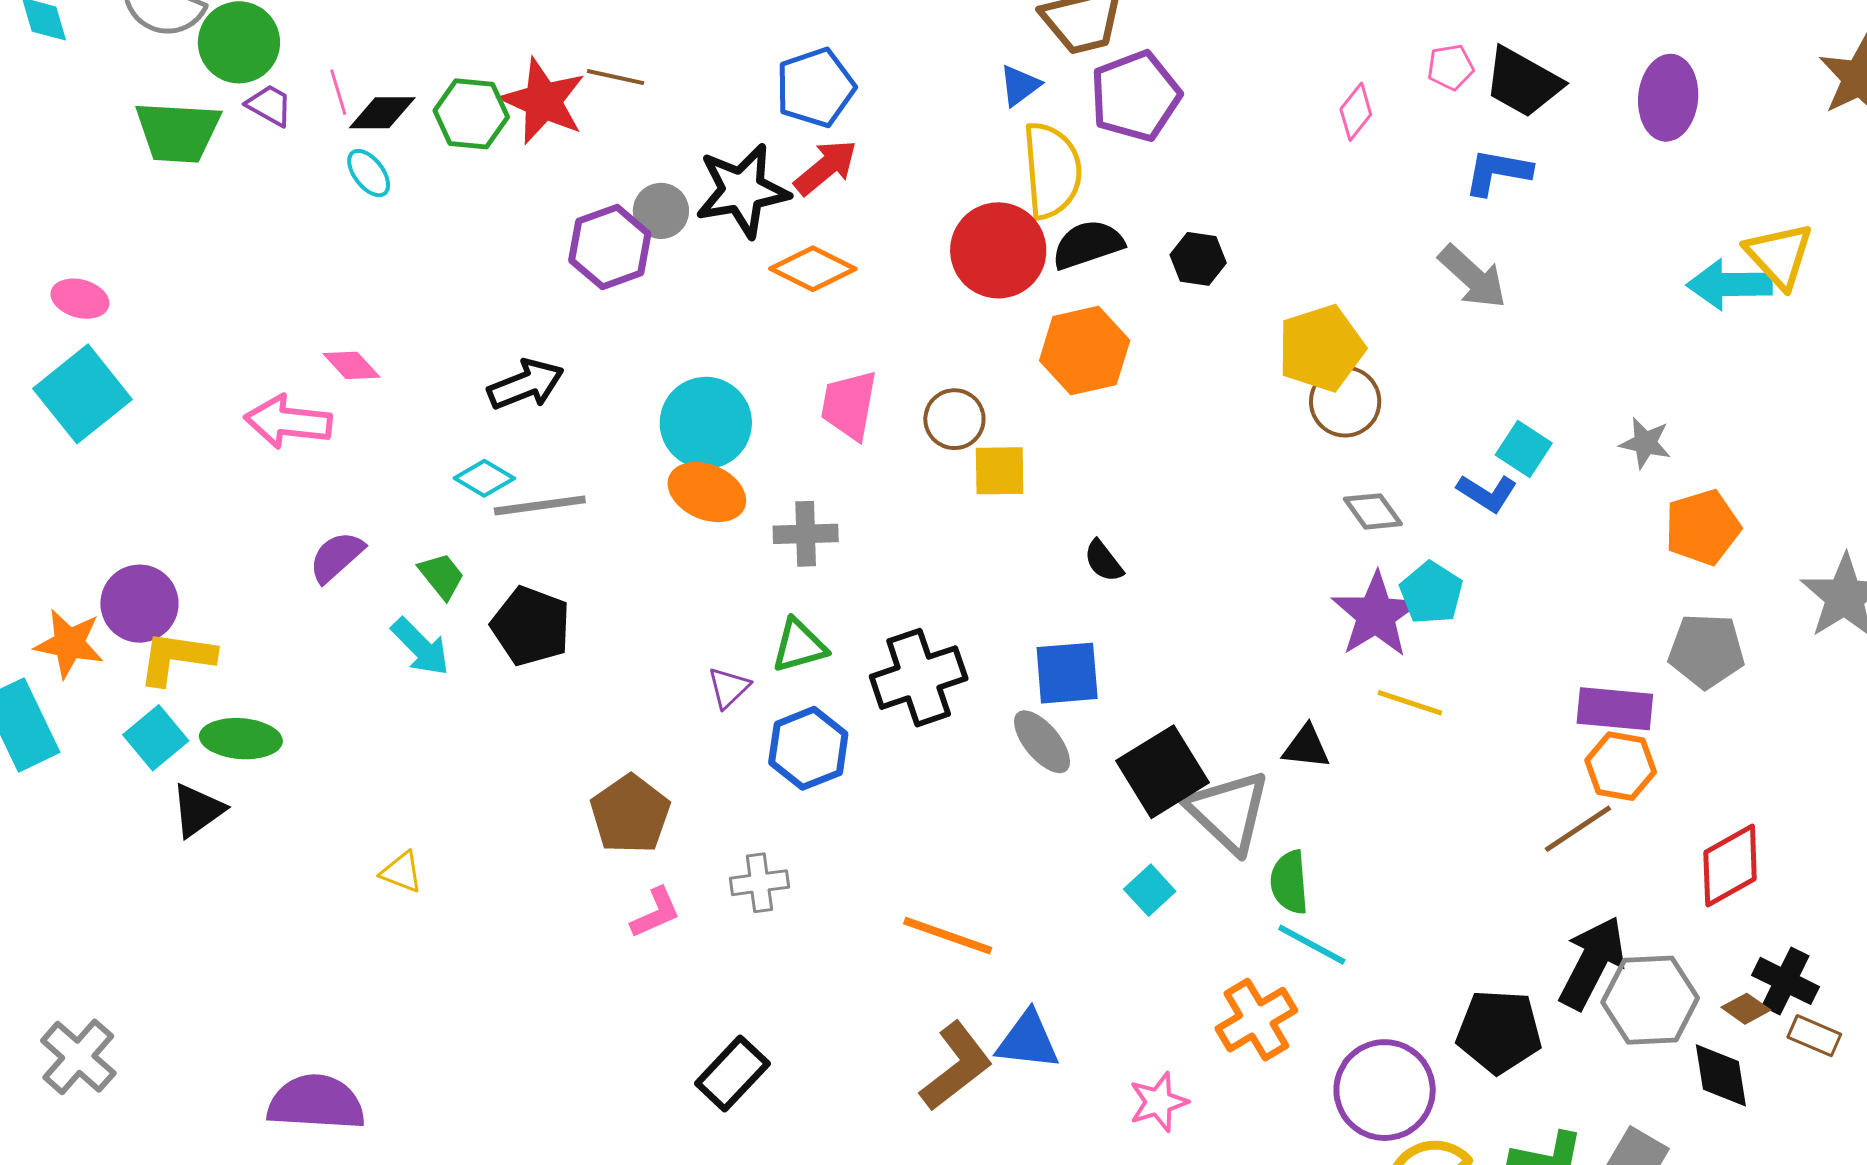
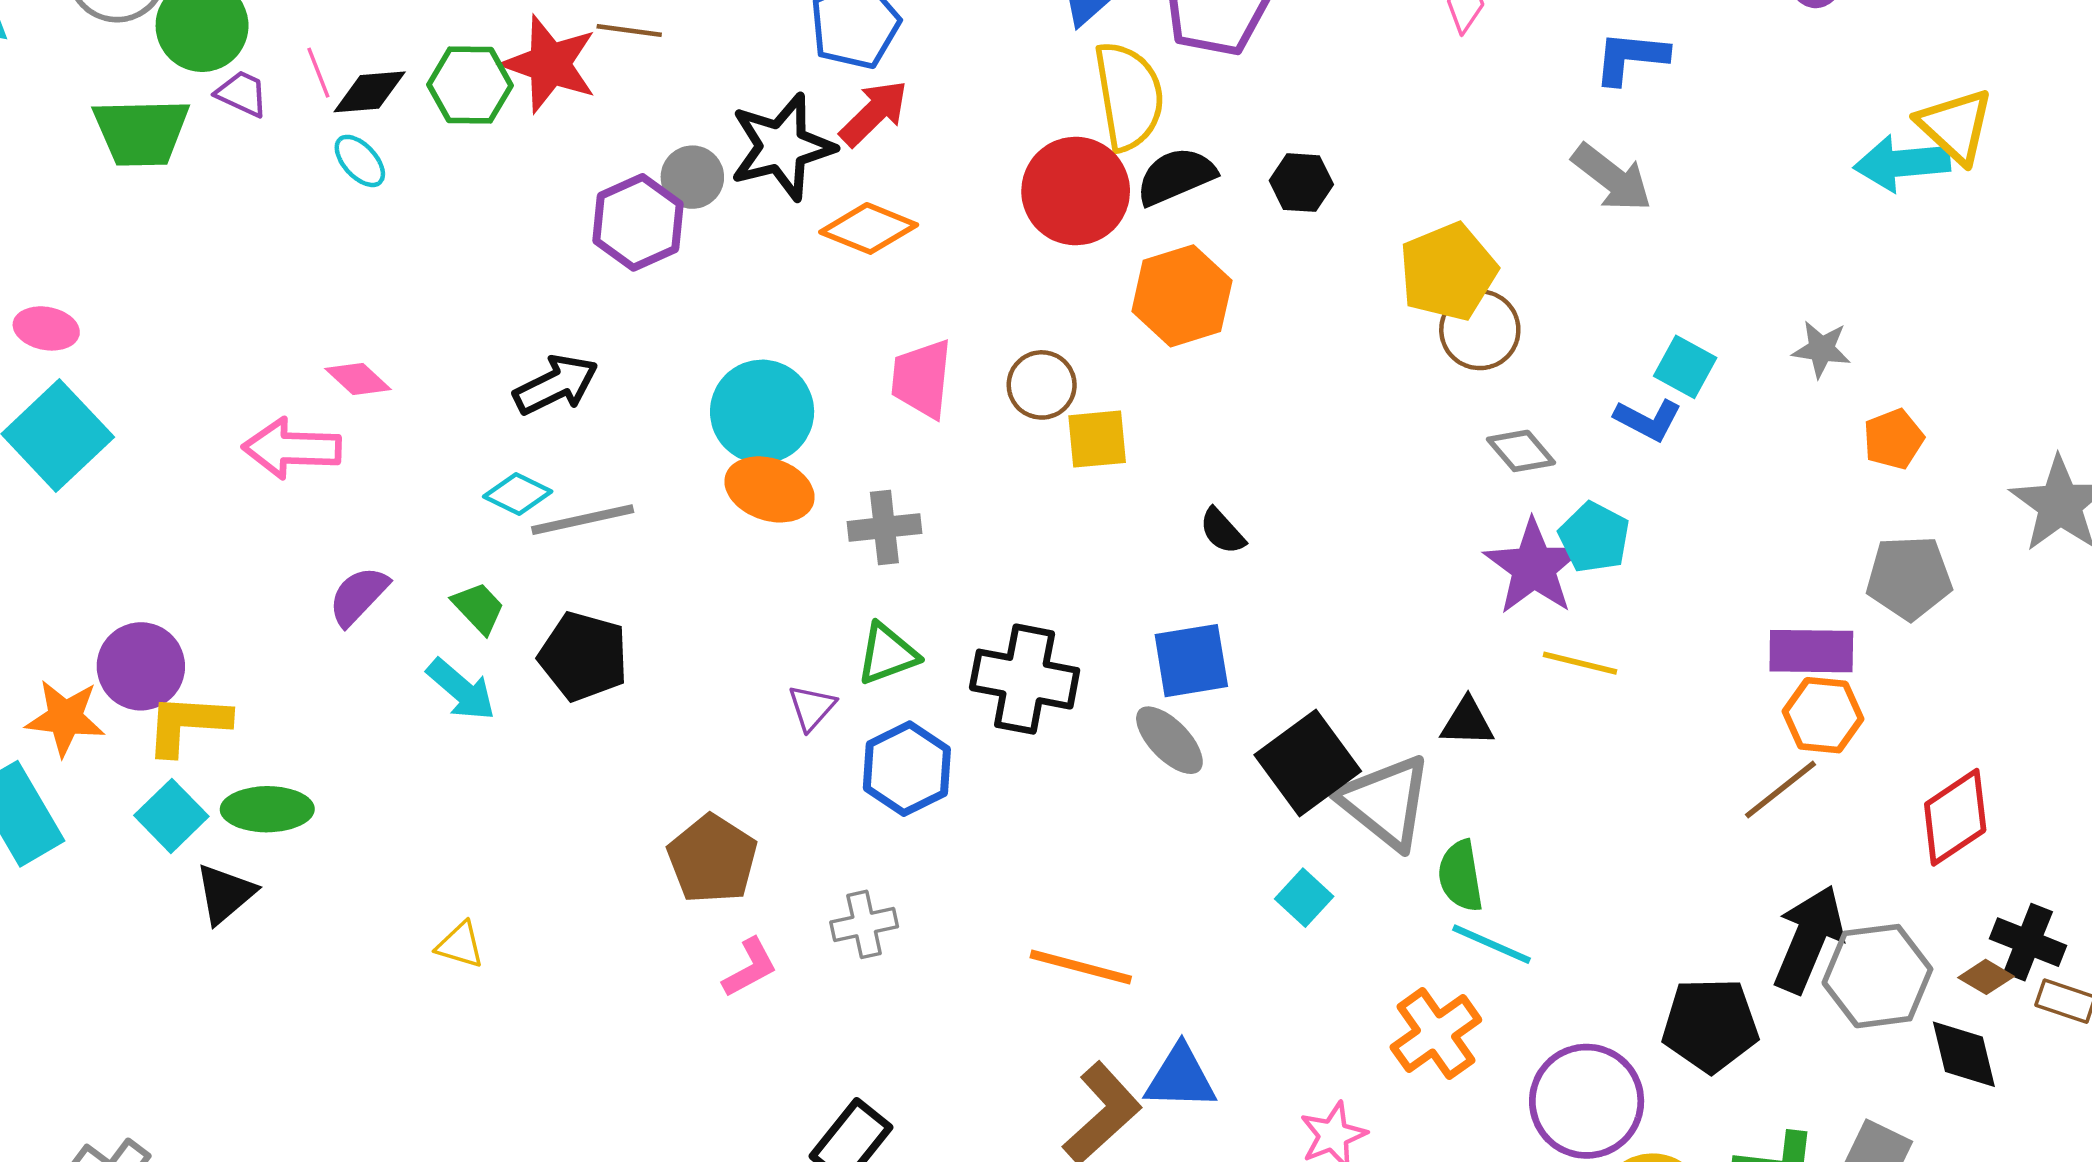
orange pentagon: (1702, 527) -> (1894, 439), size x0.7
black cross: (919, 678) -> (1025, 679), turned 34

